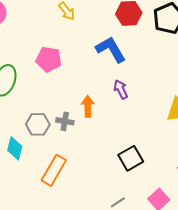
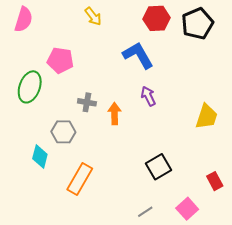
pink pentagon: (49, 59) -> (60, 60), moved
gray cross: (65, 121) -> (87, 102), moved

